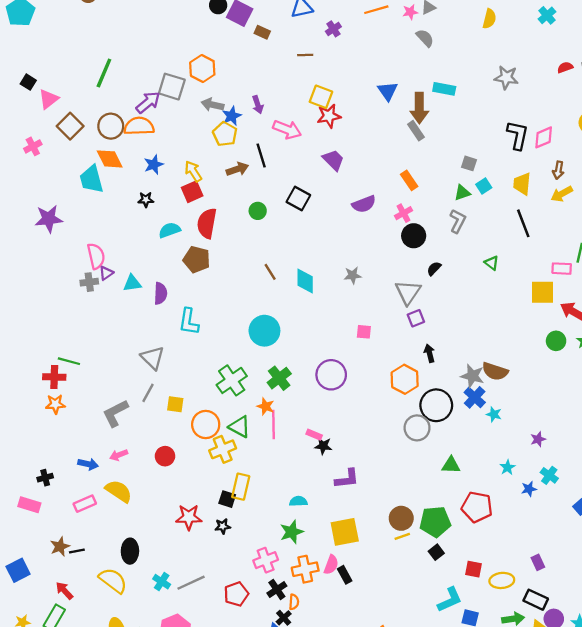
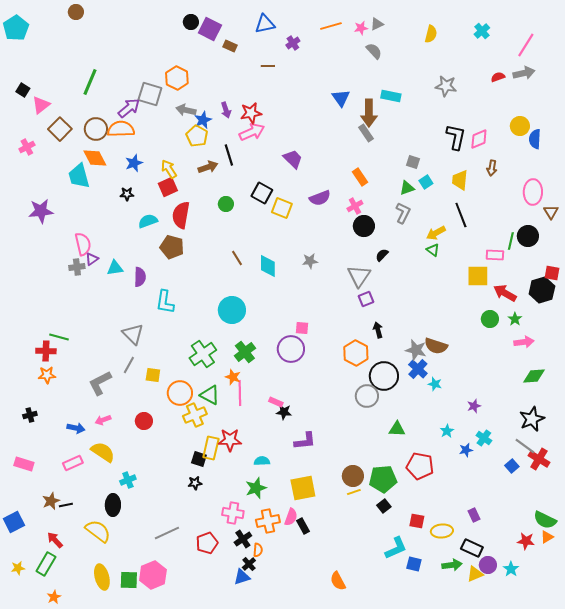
yellow square: (321, 97) -> (282, 208), moved
red star: (329, 116) -> (251, 113), moved
pink arrow: (287, 130) -> (252, 132), turned -45
yellow arrow: (562, 194) -> (436, 233), moved
pink square: (364, 332) -> (302, 328), moved
black cross: (45, 478) -> (30, 415), moved
red star: (189, 517) -> (230, 440), moved
pink cross: (266, 560) -> (233, 513), turned 30
cyan cross: (162, 582) -> (128, 480), moved, turned 35

